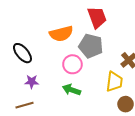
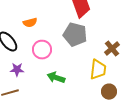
orange semicircle: (61, 34) -> (30, 23), moved, size x0.6
pink circle: (72, 64) -> (42, 50), moved

